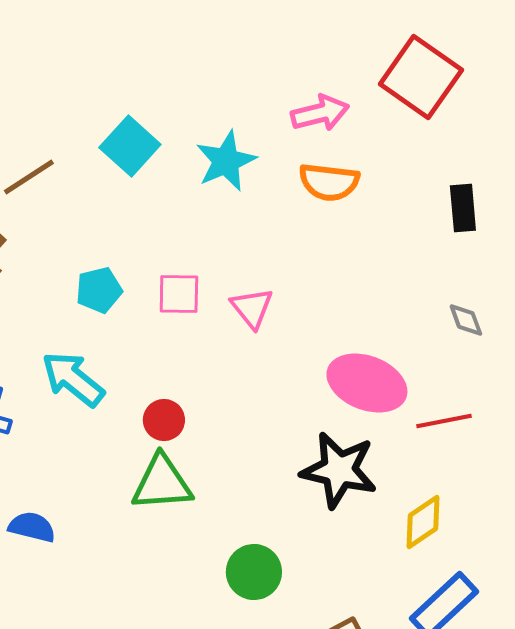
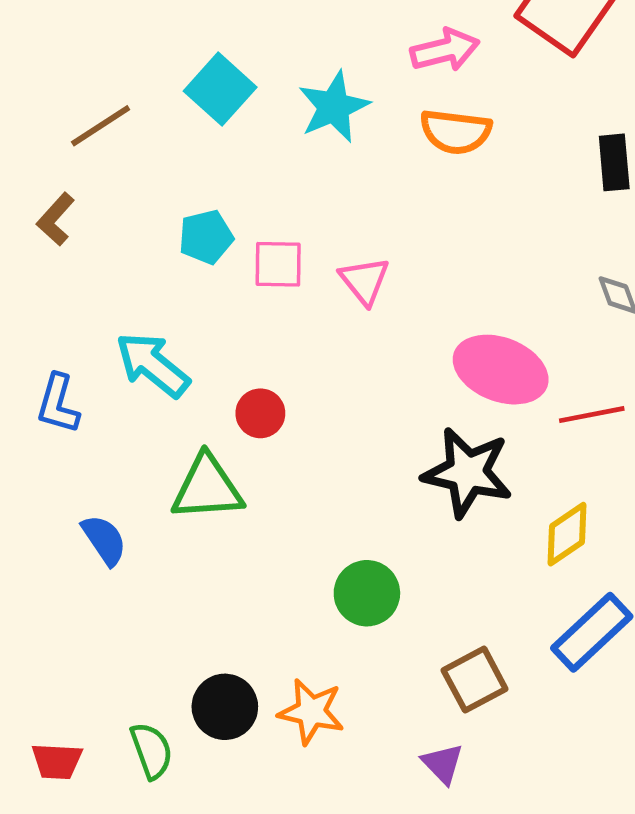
cyan pentagon: (99, 290) -> (206, 237), moved
green triangle: (162, 483) -> (207, 488), moved
blue semicircle: (32, 527) -> (104, 540), turned 42

